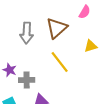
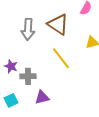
brown triangle: (57, 28) -> (58, 24), turned -45

